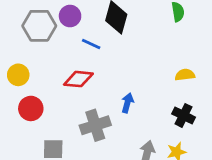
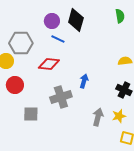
purple circle: (70, 16) -> (52, 21), moved
gray hexagon: (39, 26) -> (21, 43), moved

